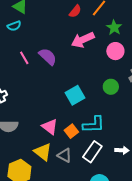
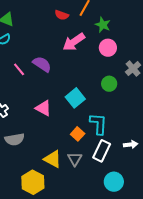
red semicircle: (75, 11) -> (62, 15), turned 80
cyan L-shape: (94, 125) -> (98, 124), turned -75
pink triangle: (50, 127) -> (43, 108), moved
gray triangle: (64, 155) -> (75, 159), turned 42

